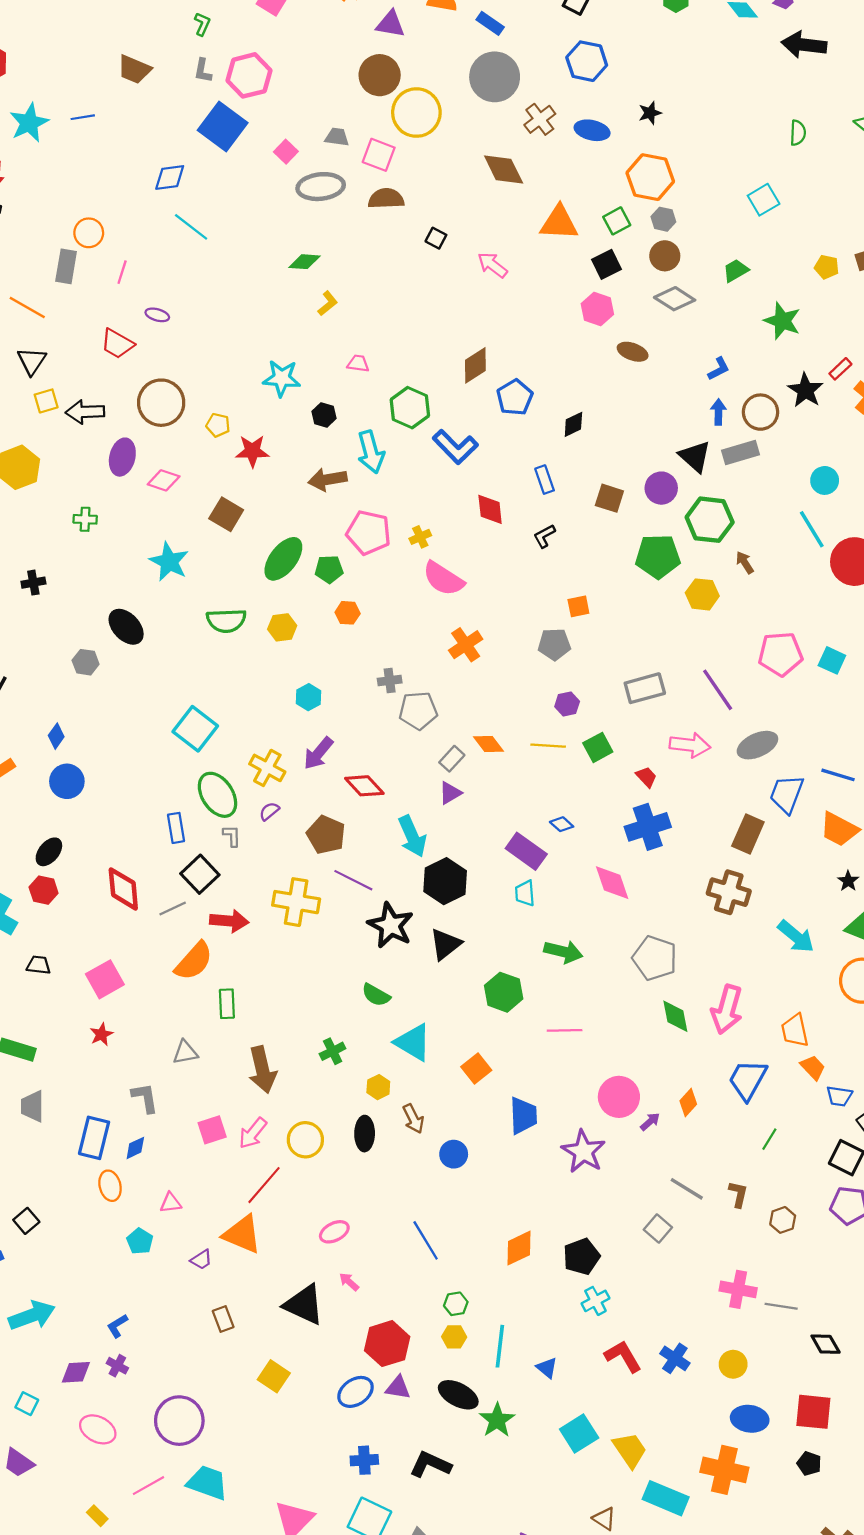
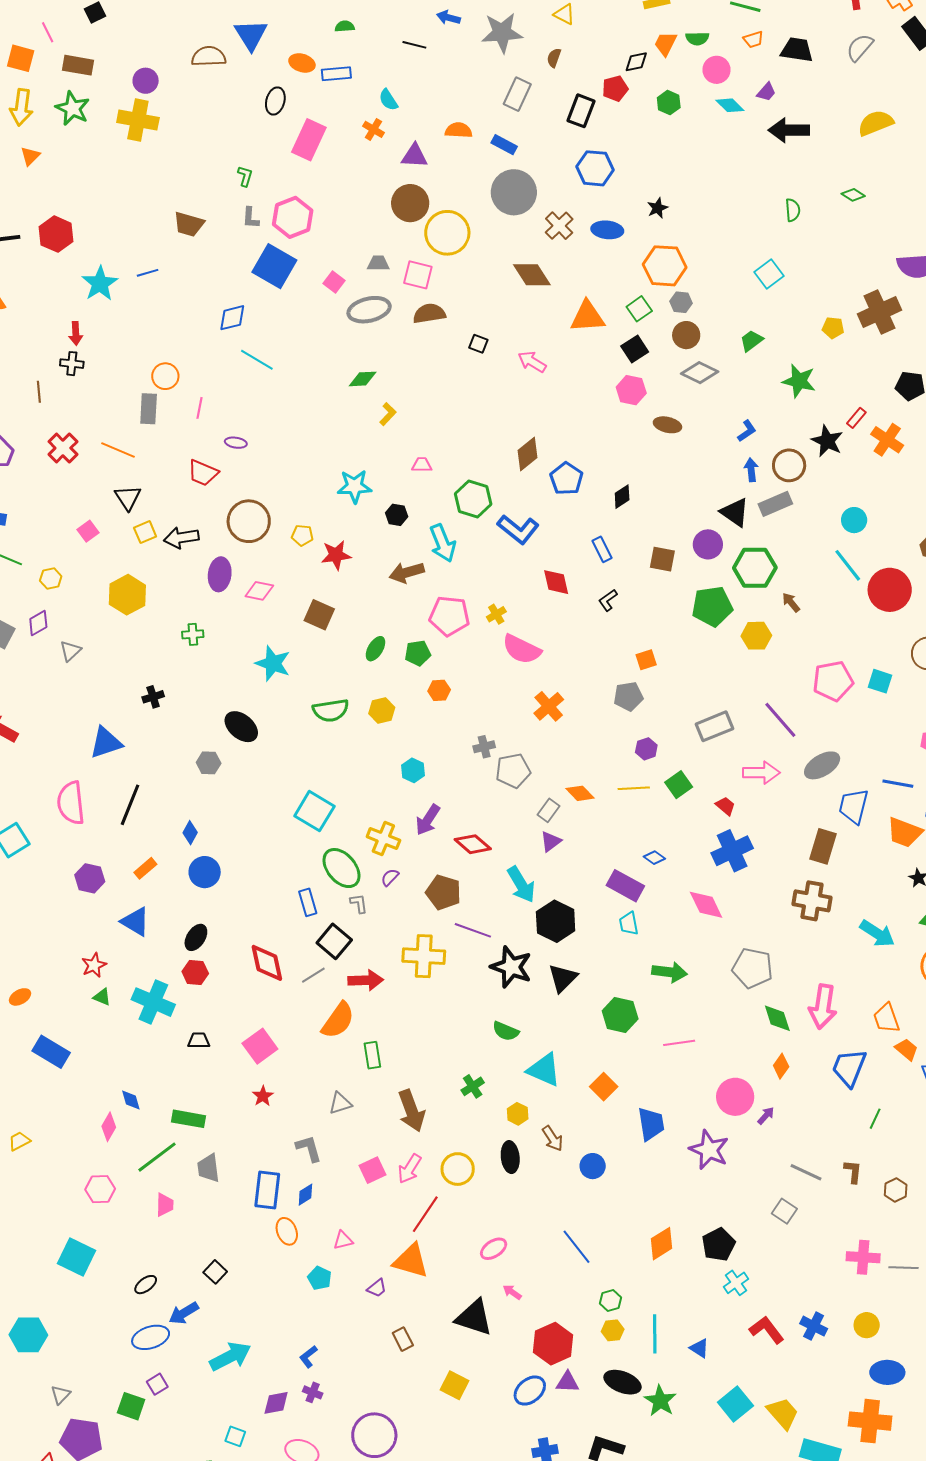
green ellipse: (283, 559) -> (375, 649), size x0.6
orange diamond: (688, 1103) -> (781, 1066), moved

